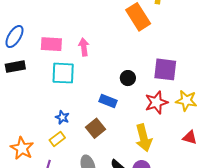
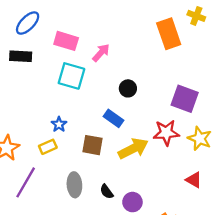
pink arrow: (84, 47) -> (101, 53), turned 36
black circle: (128, 78) -> (128, 88), moved
brown square: (95, 128) -> (93, 145), turned 36
yellow arrow: (144, 138) -> (133, 149), moved, turned -116

